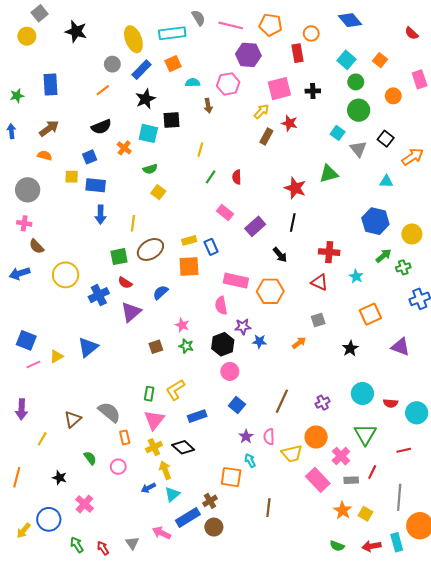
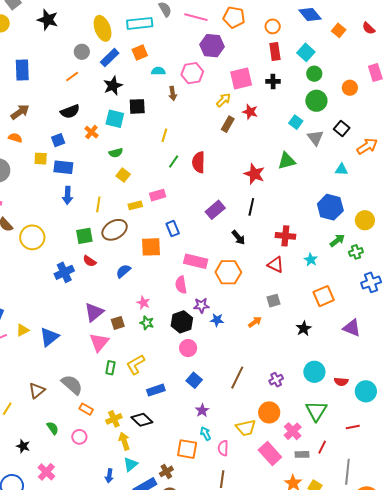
red rectangle: (297, 53) -> (275, 51), moved
orange square: (380, 60) -> (339, 30), moved
red semicircle: (237, 177) -> (199, 162), size x1.5
pink rectangle: (225, 213) -> (158, 195), moved, turned -56
yellow rectangle: (189, 240) -> (135, 205), moved
yellow circle: (66, 275) -> (32, 237), moved
purple triangle: (131, 312) -> (94, 312), moved
blue triangle: (88, 347) -> (49, 337), moved
pink triangle: (154, 420) -> (99, 342), moved
orange rectangle: (125, 437) -> (86, 409), turned -48
pink semicircle: (269, 437) -> (223, 448), moved
blue arrow: (148, 488) -> (109, 476), moved, turned -56

